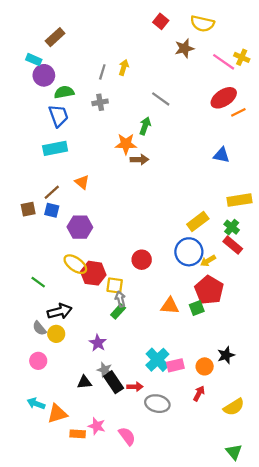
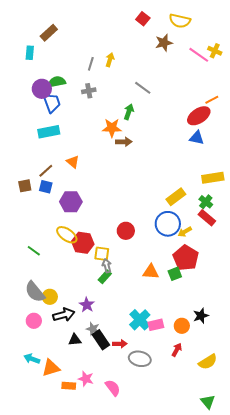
cyan rectangle: (34, 60) -> (30, 53), turned 72
purple circle: (44, 75) -> (42, 89), moved
red ellipse: (224, 98) -> (199, 116), moved
black arrow: (60, 311) -> (64, 315), moved
gray semicircle: (39, 328) -> (35, 292), size x1.6

